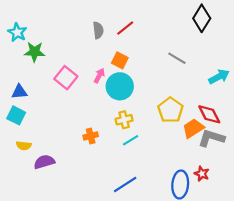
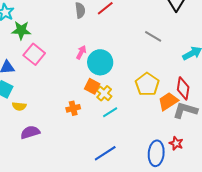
orange square: (120, 60) -> (92, 86), moved
pink square: (66, 78) -> (34, 54), moved
red diamond: (209, 114) -> (183, 88), turned 35
yellow cross: (124, 120) -> (104, 93), turned -35
yellow semicircle: (24, 146) -> (19, 106), moved

